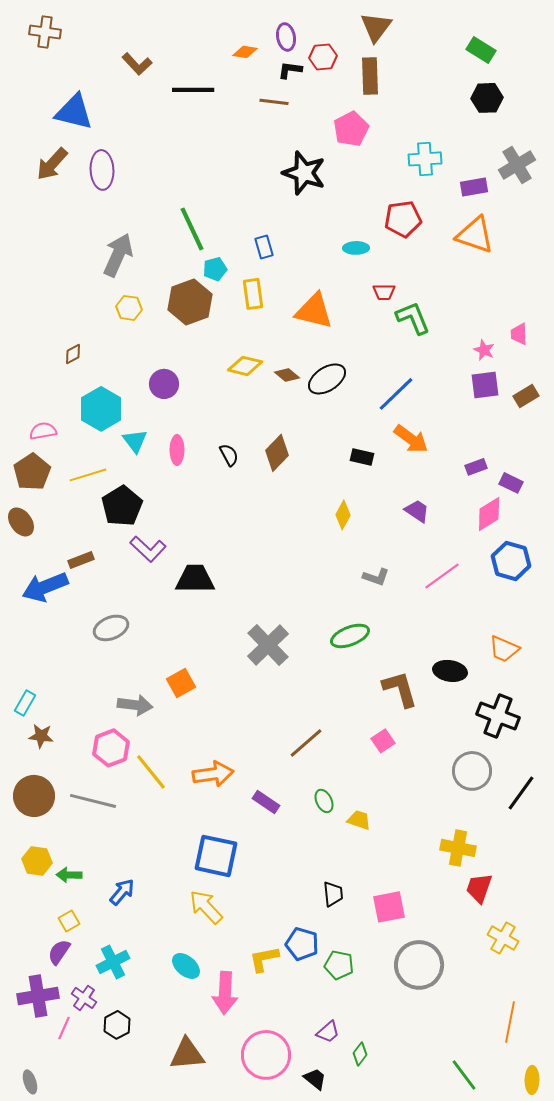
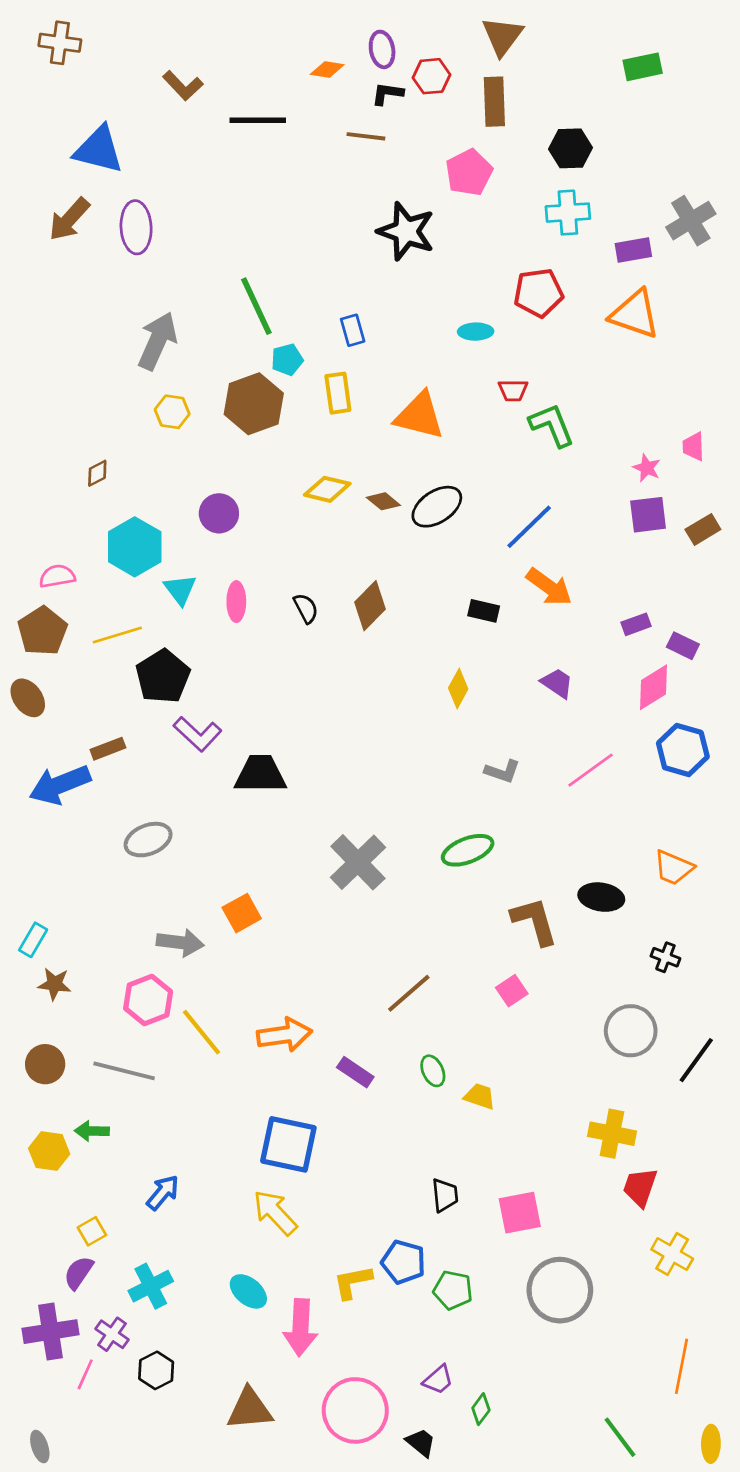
green rectangle: (481, 50) -> (643, 67), turned -44
black hexagon: (487, 98) -> (571, 148), moved
black cross: (498, 716) -> (665, 957), size x0.5
brown circle: (34, 796) -> (45, 1064), size x0.7
green arrow: (69, 875) -> (92, 1131), moved

